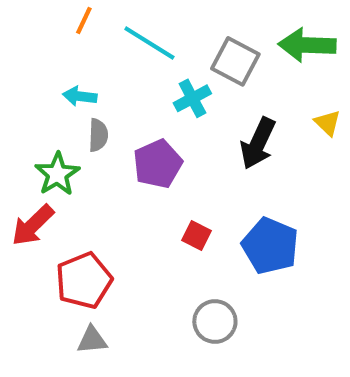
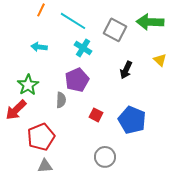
cyan cross: (192, 98) -> (83, 48), moved, turned -30
gray semicircle: (98, 135) -> (61, 100), moved
black arrow: (258, 143) -> (126, 70), size x0.7

